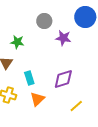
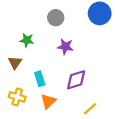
purple star: (63, 38) -> (65, 47), moved

